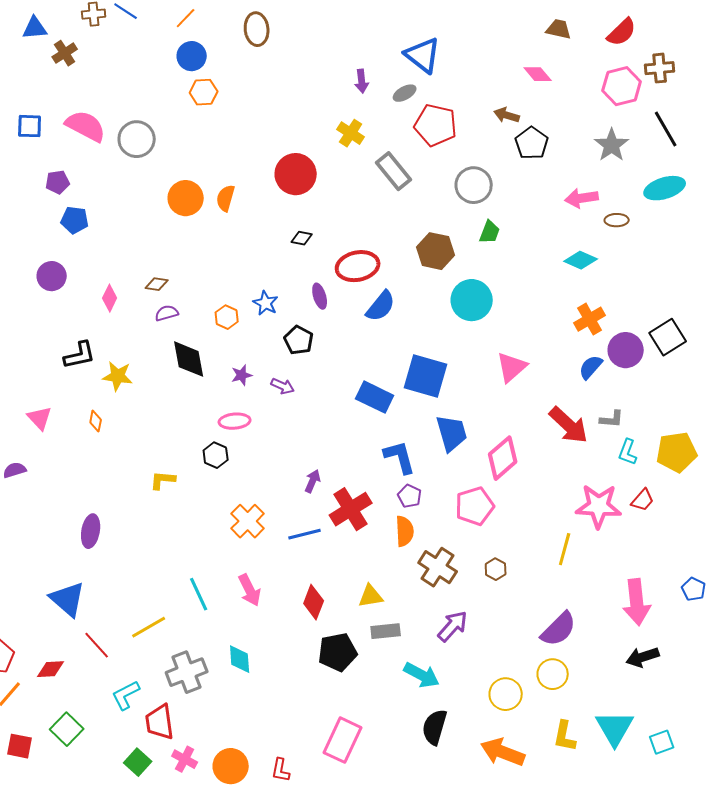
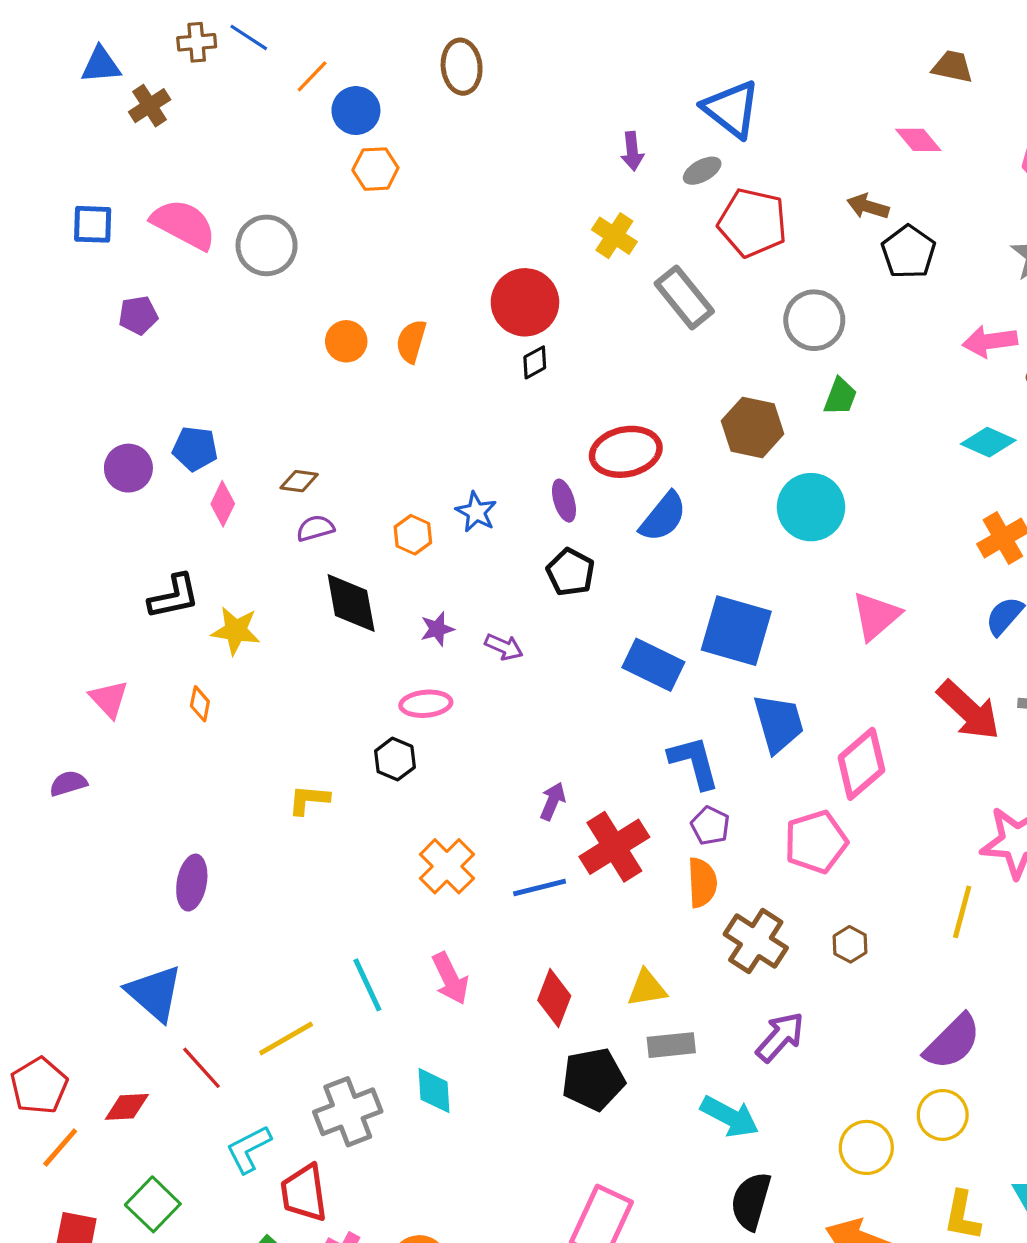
orange line: (186, 18) -> (312, 76), moved
orange circle: (186, 198) -> (346, 341), size x0.7
blue pentagon: (75, 220) -> (195, 449), moved
black diamond: (302, 238) -> (535, 362), moved, turned -40
black pentagon: (299, 340) -> (570, 572), moved

